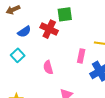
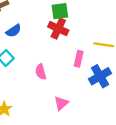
red cross: (49, 29) -> (58, 29), moved

